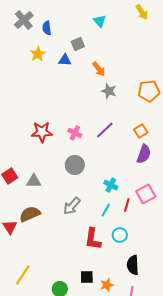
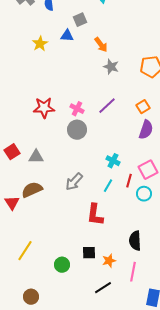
yellow star: (38, 54) -> (40, 44), moved
gray circle: (75, 165) -> (77, 130), moved
cyan circle: (120, 235) -> (144, 194), moved

